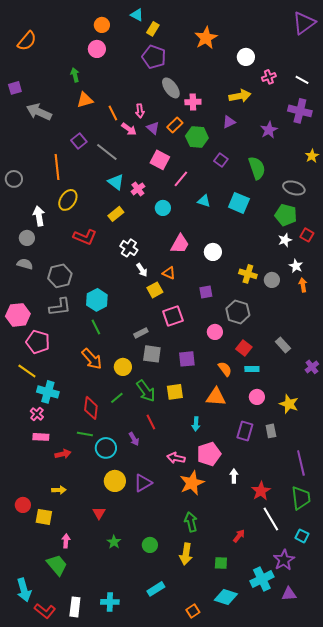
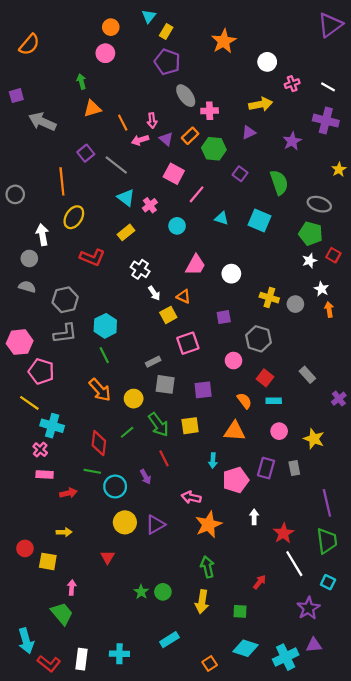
cyan triangle: (137, 15) -> (149, 16), turned 40
pink arrow: (129, 129) -> (140, 140), turned 126
pink pentagon: (209, 454) -> (236, 480), moved
green star: (114, 542) -> (141, 592), moved
cyan cross: (262, 579) -> (286, 657), moved

